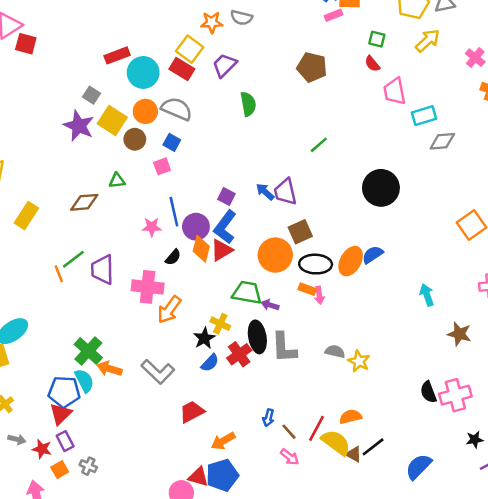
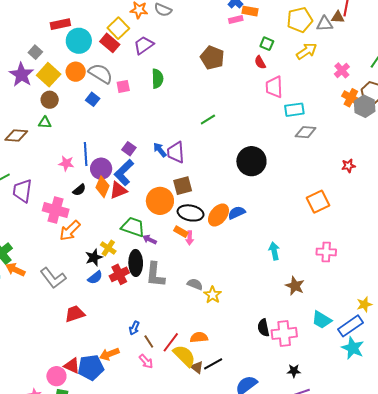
brown circle: (135, 139) -> (50, 100), moved
pink square: (162, 166) -> (123, 86), moved
orange arrow: (223, 441) -> (109, 354), moved

